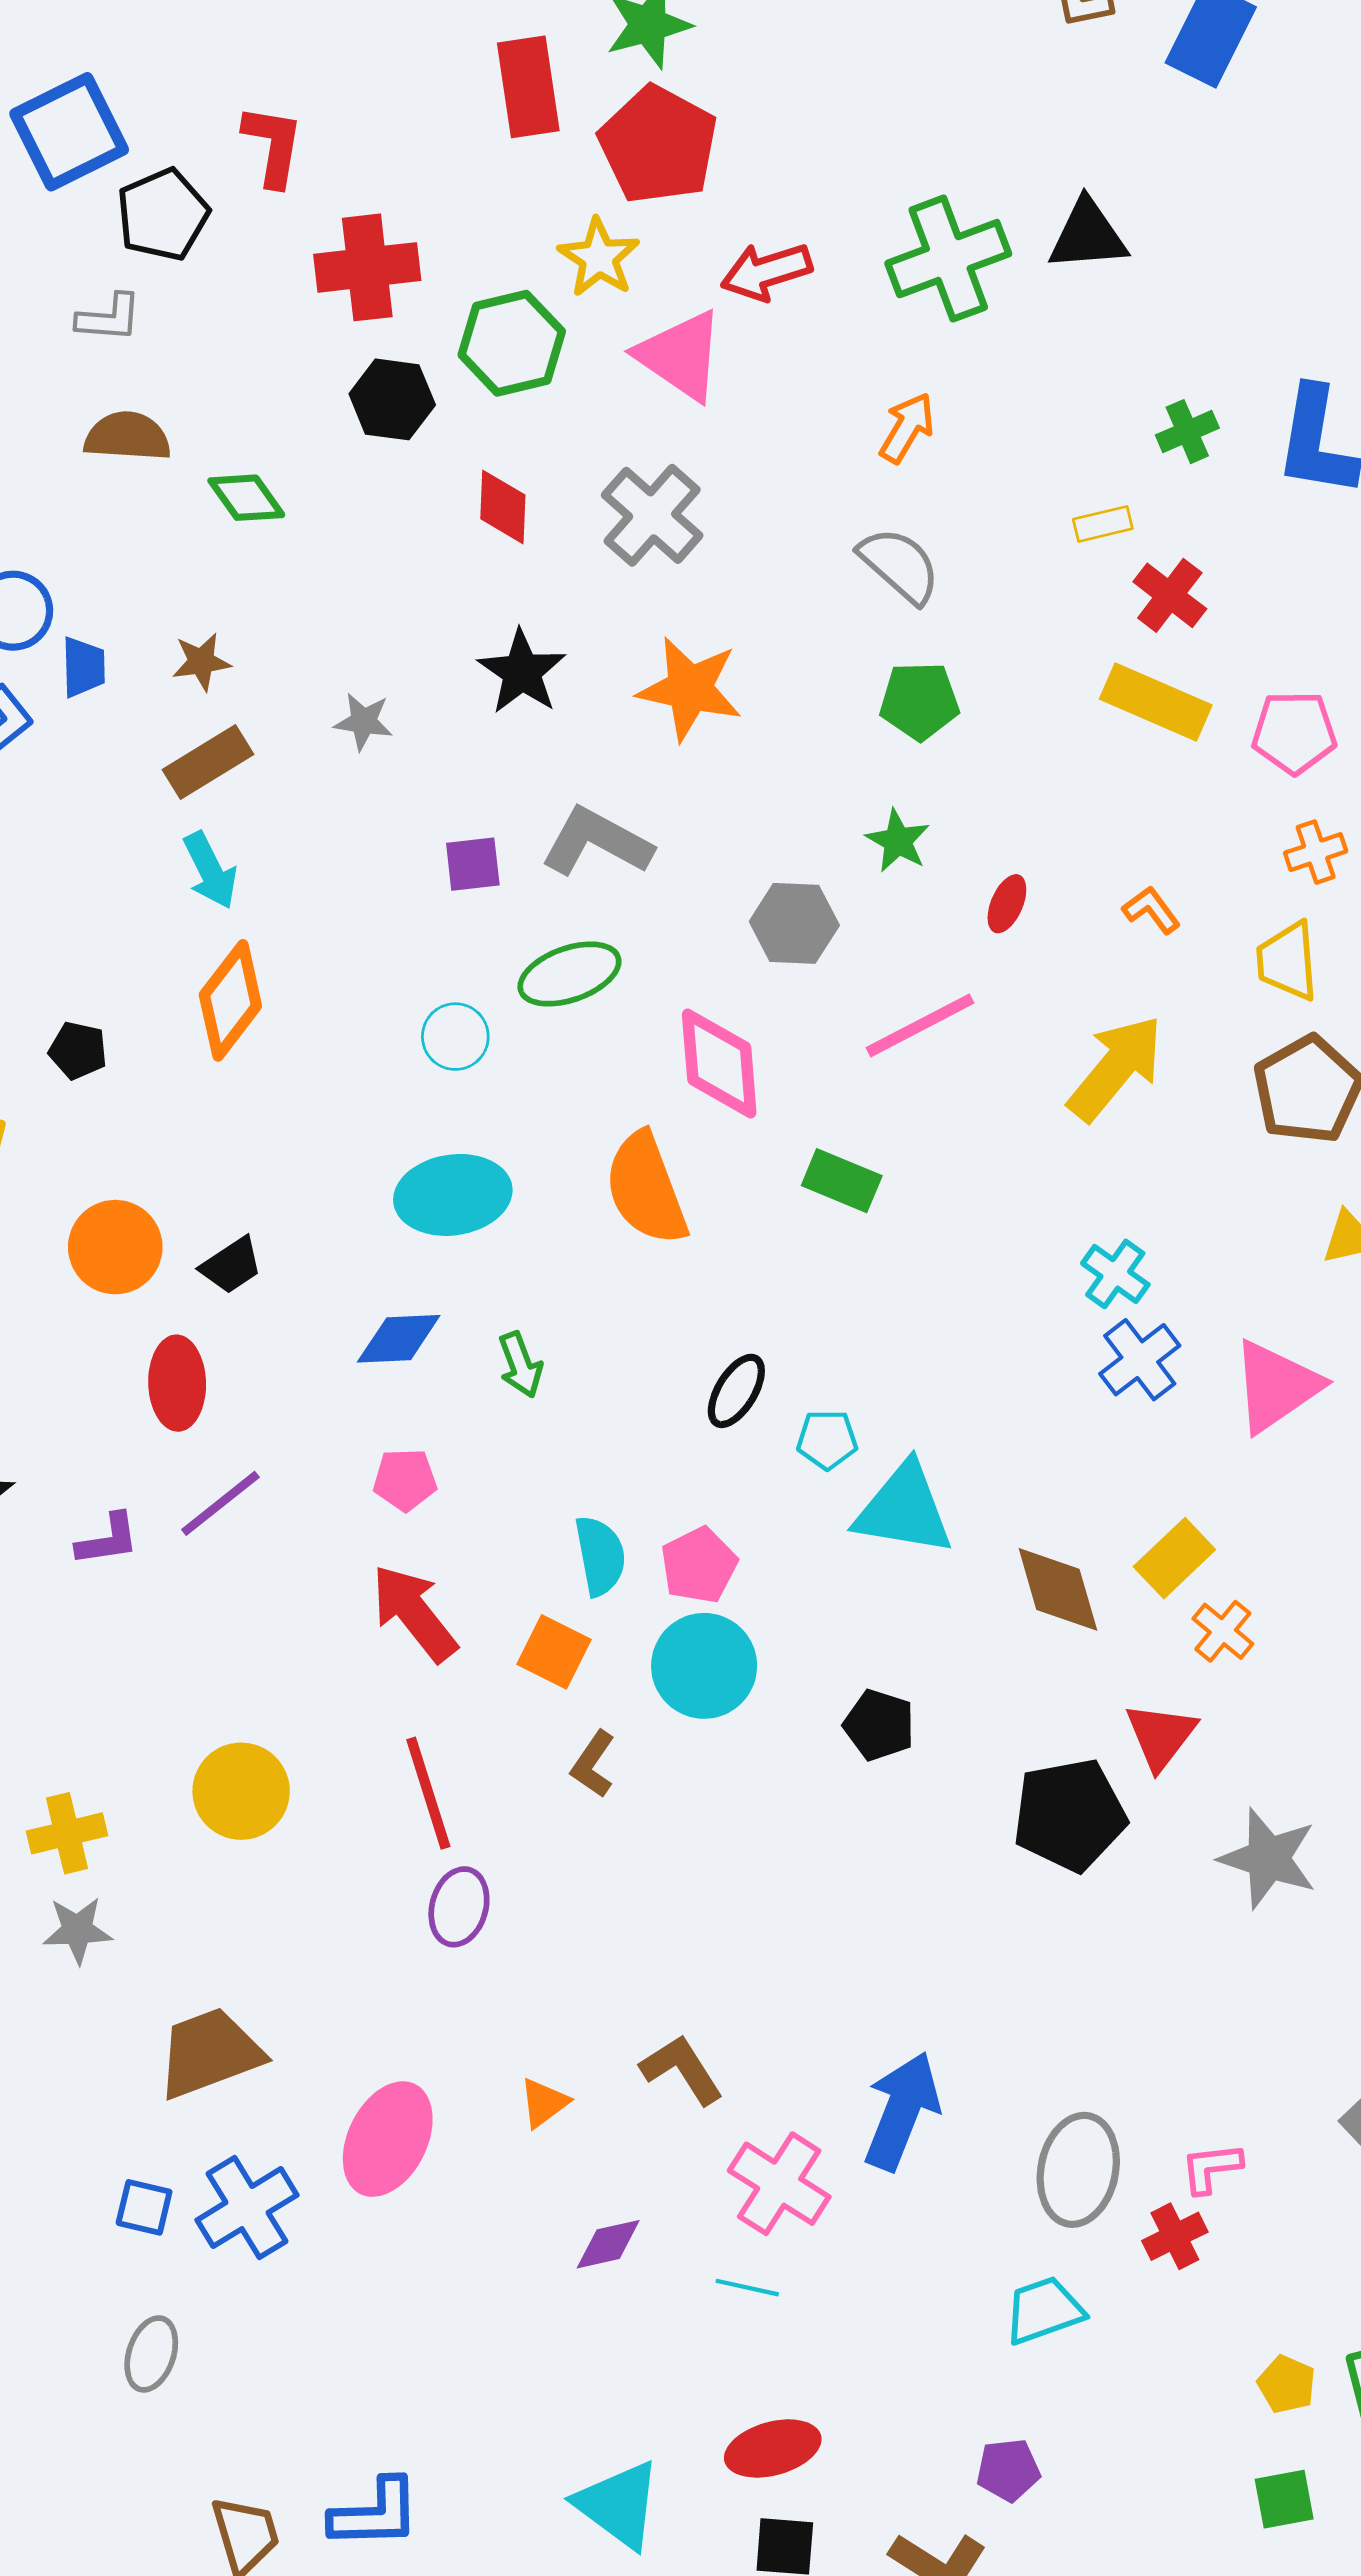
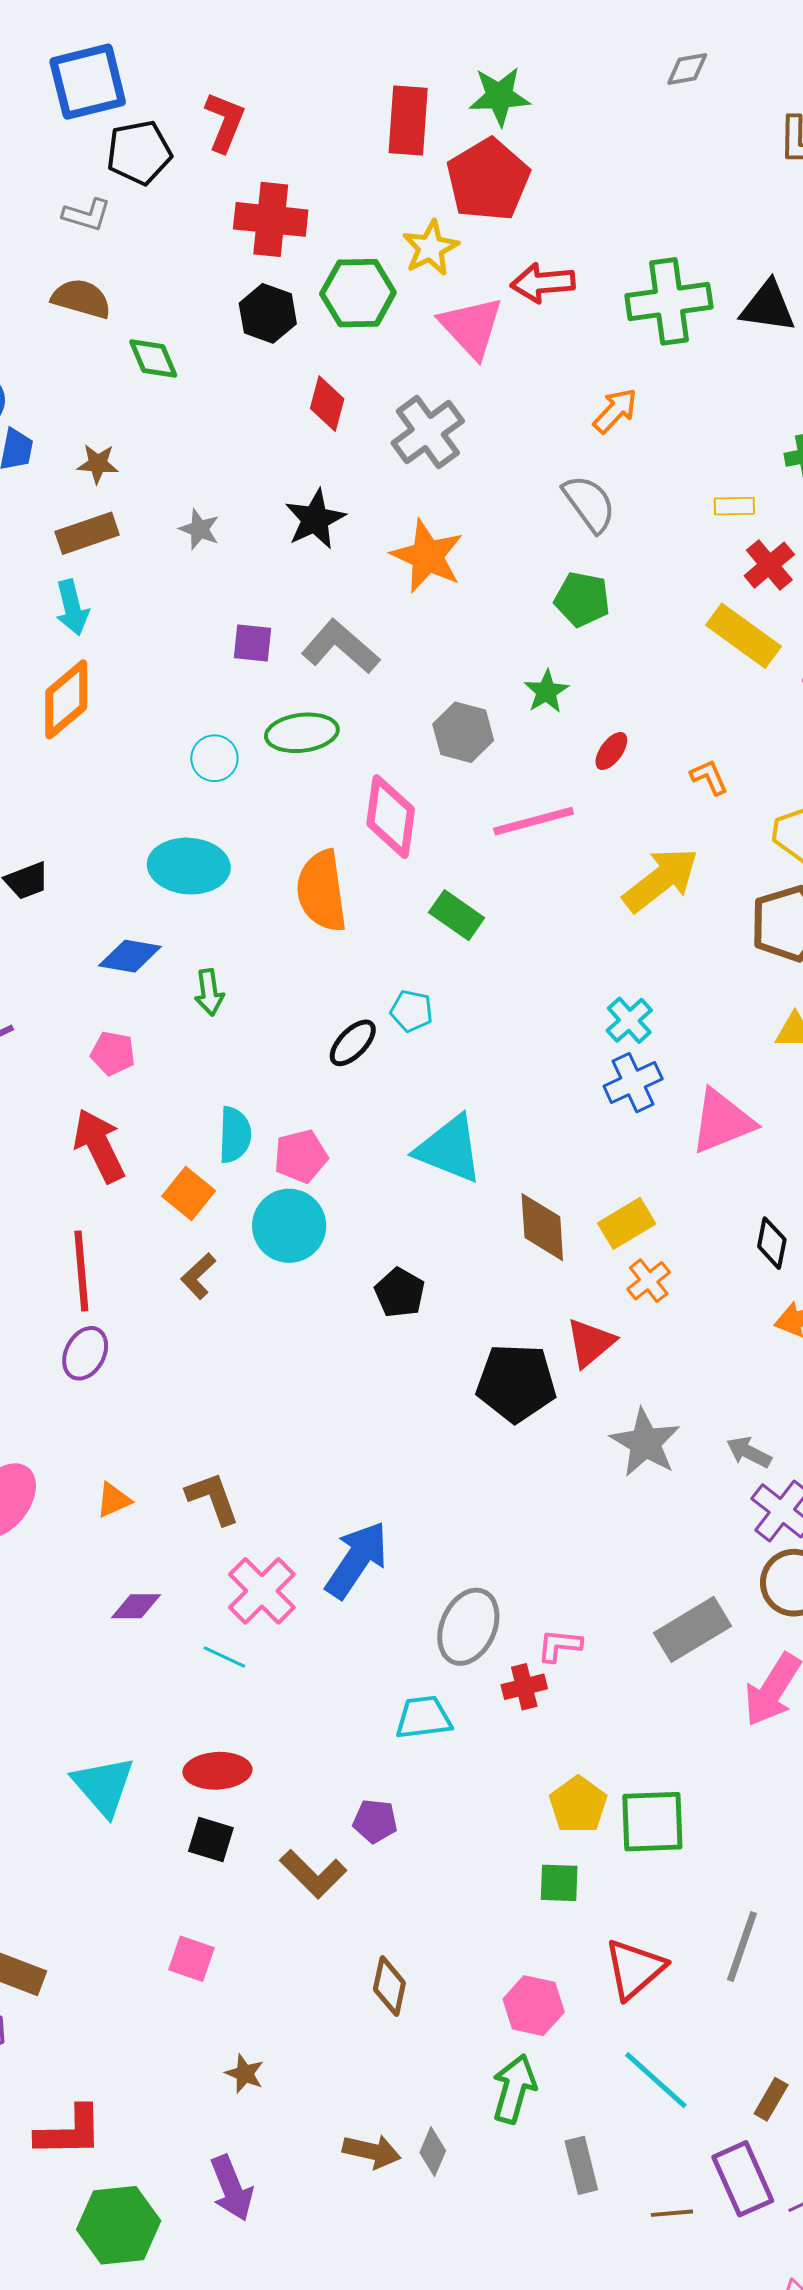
cyan pentagon: (827, 1440) -> (411, 1011), moved
yellow pentagon: (1287, 2384) -> (578, 1805), size x1.4

